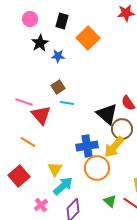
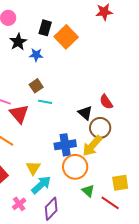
black rectangle: (62, 21) -> (45, 28), moved
black triangle: (107, 114) -> (85, 113), size x0.7
green triangle: (110, 201) -> (88, 191), moved

